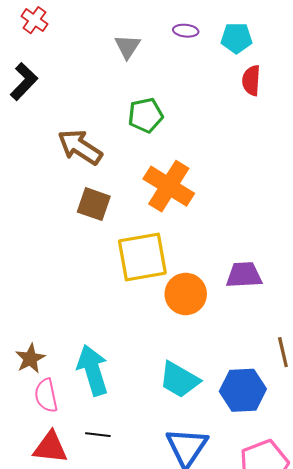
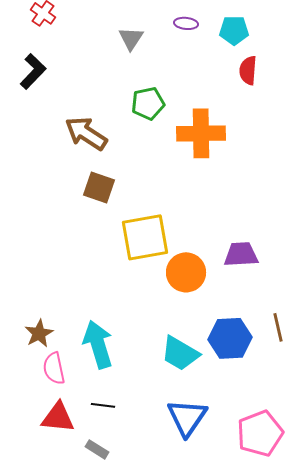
orange cross: (169, 186) -> (201, 133), moved, turned -33
blue hexagon: (243, 390) -> (230, 338), moved

